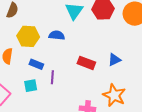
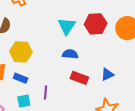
blue semicircle: (57, 35) -> (70, 54), moved
blue rectangle: (36, 64) -> (21, 78), moved

